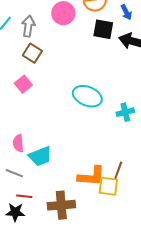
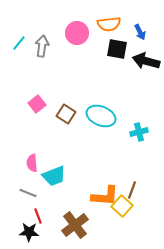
brown square: (32, 53) -> (66, 114), moved
yellow square: (108, 186) -> (122, 206), turned 35
red line: (24, 196) -> (38, 216), turned 63
brown cross: (61, 205) -> (75, 225), turned -32

